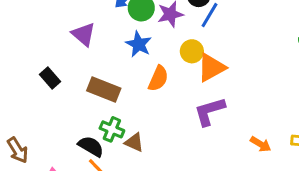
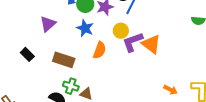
purple triangle: (84, 34) -> (48, 24), turned 42
orange triangle: (211, 68) -> (151, 44), moved, turned -50
purple L-shape: (209, 111) -> (133, 42), moved

